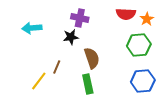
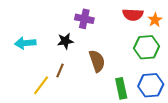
cyan arrow: (32, 28) -> (25, 43), moved
black star: (71, 37) -> (65, 41), moved
green rectangle: (88, 84) -> (121, 88), moved

